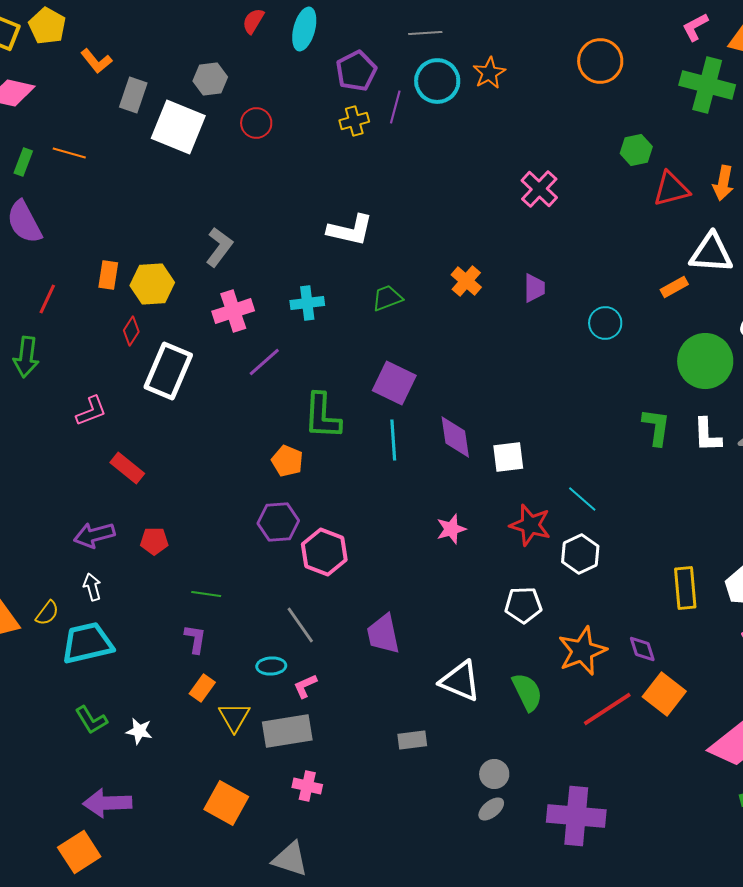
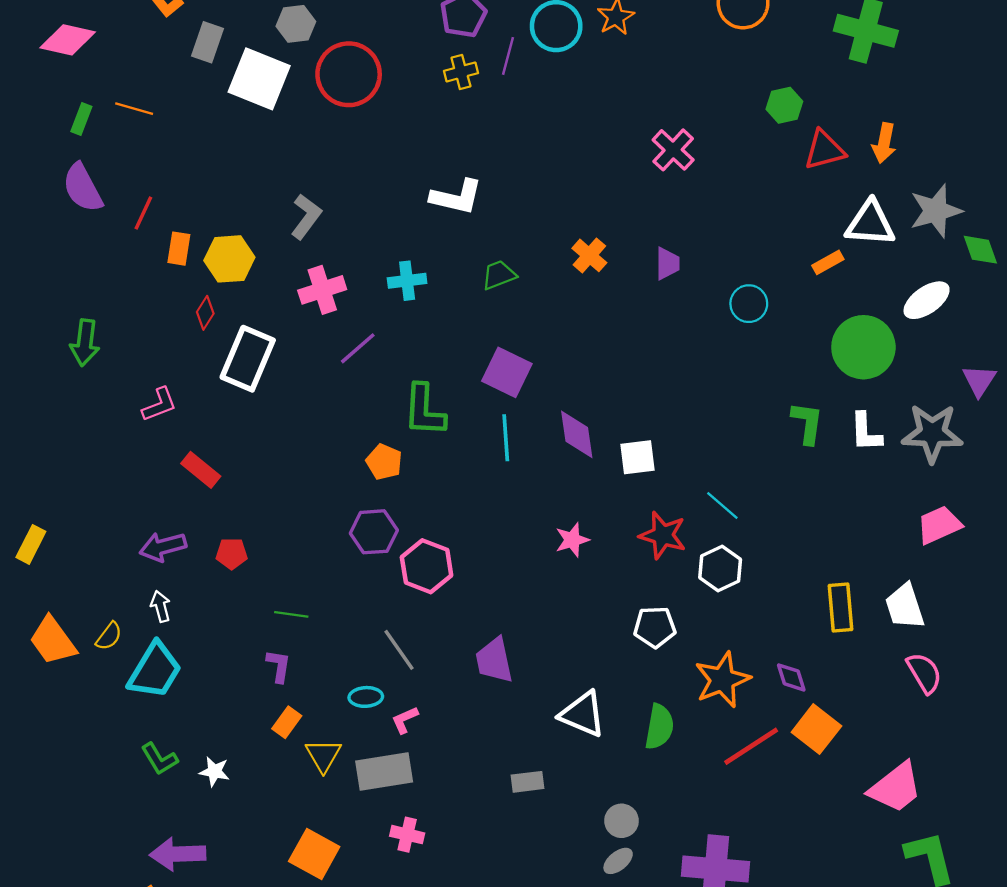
red circle: (256, 123) -> (349, 74), size x1.8
red line: (47, 299) -> (143, 213), moved
cyan trapezoid: (87, 643) -> (155, 671), turned 134
green semicircle: (527, 692) -> (659, 727), turned 36

